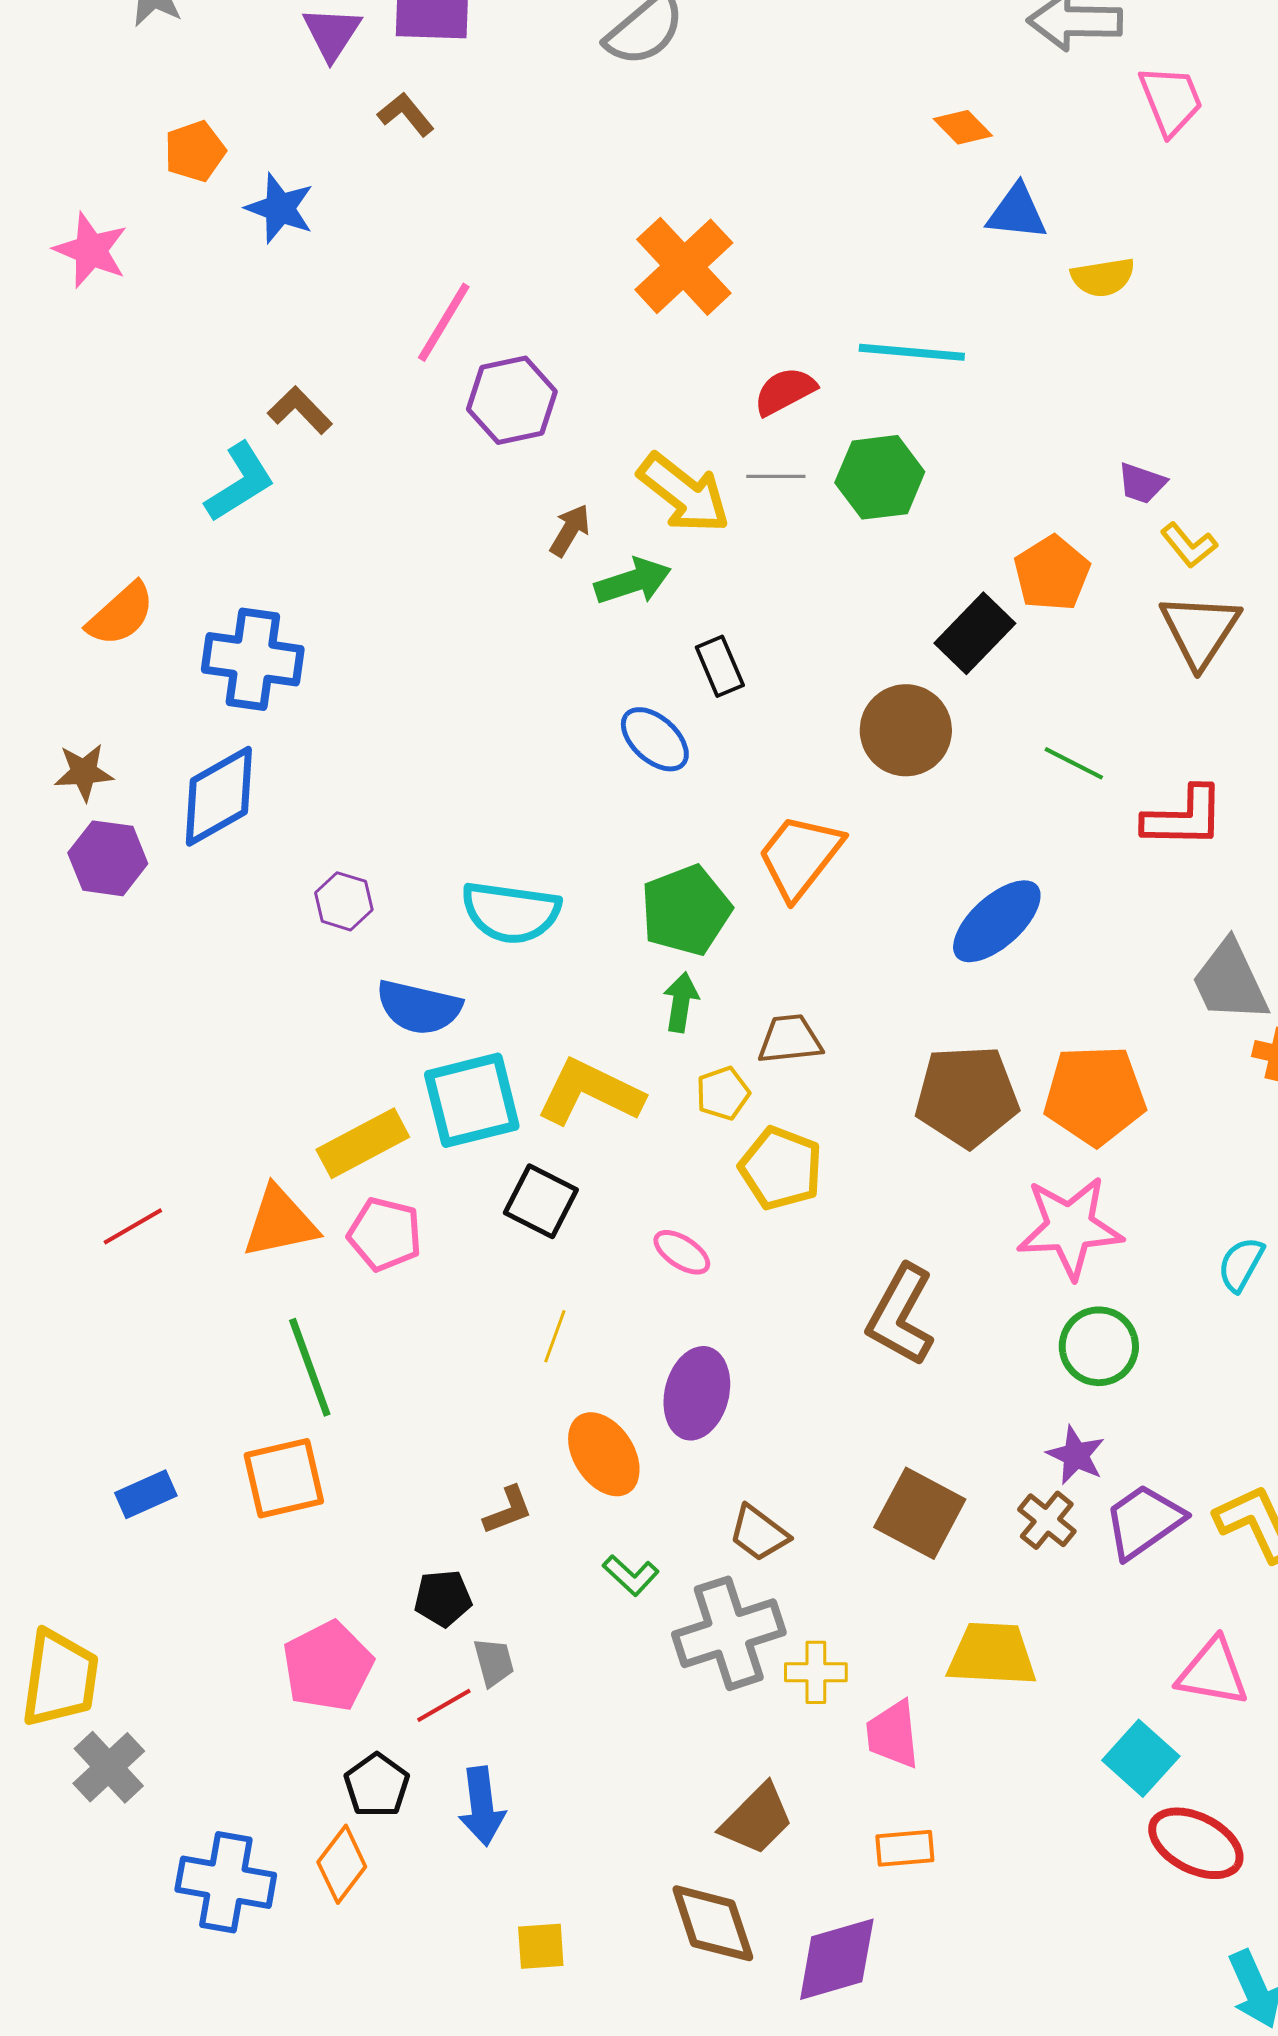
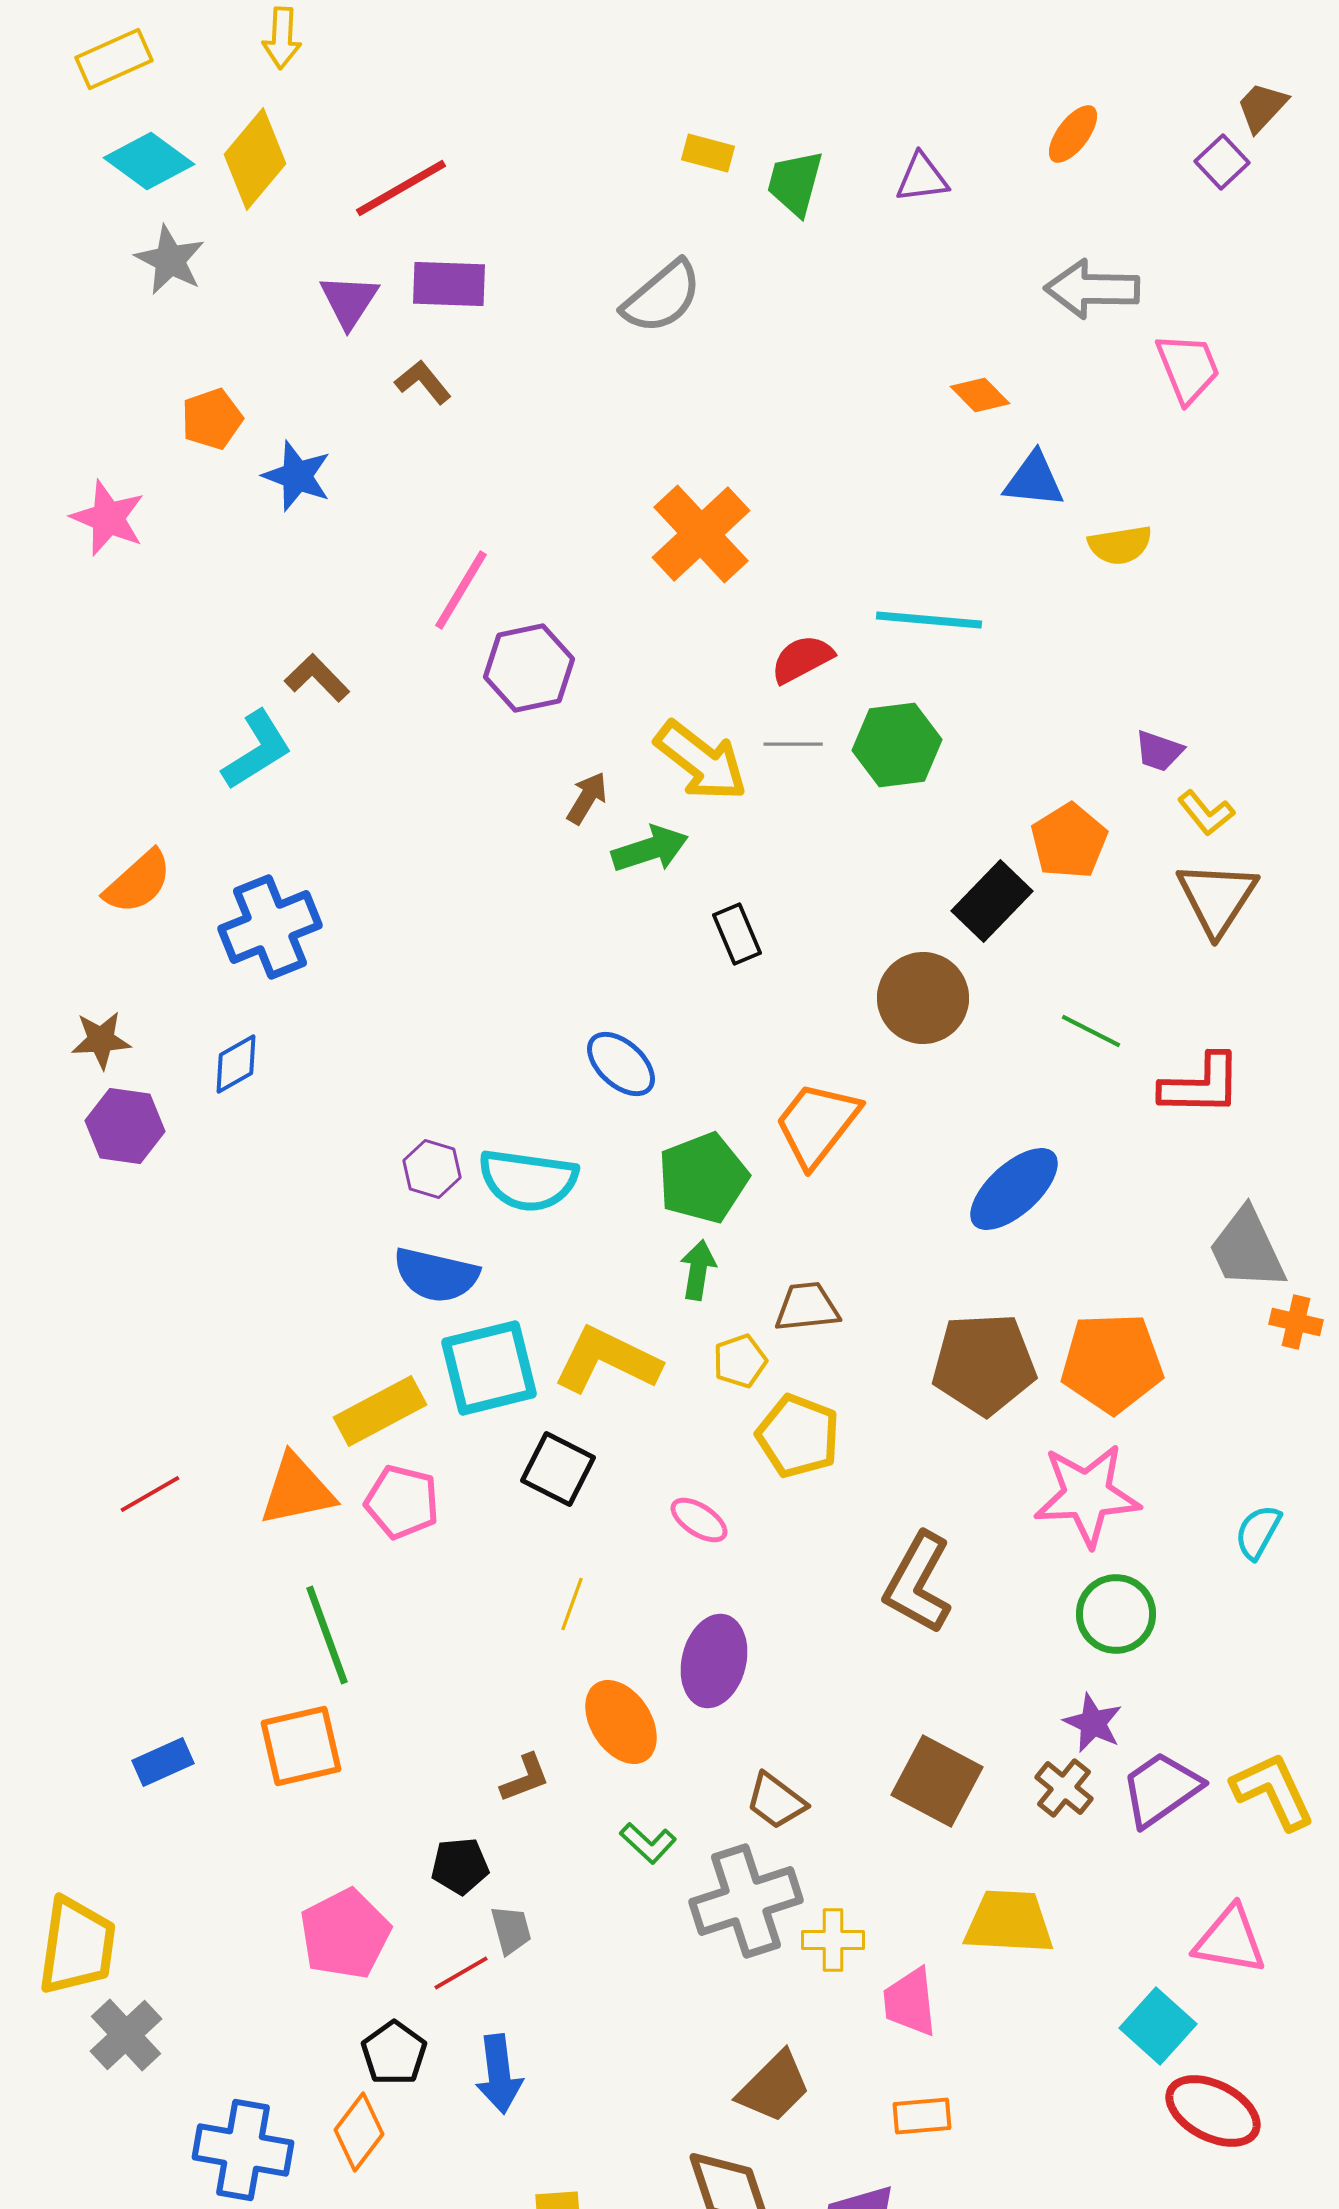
blue cross: (253, 659) -> (270, 927), turned -30
blue ellipse: (655, 739) -> (621, 1064), moved
blue diamond: (219, 796) -> (236, 1064), size x0.6
purple hexagon: (344, 901) -> (432, 1169), moved

